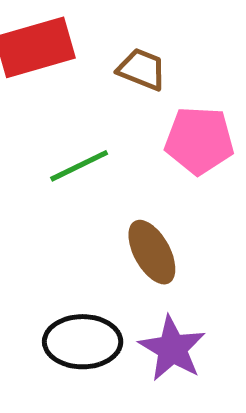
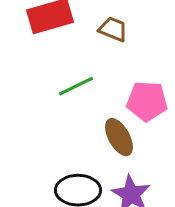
pink pentagon: (199, 140) -> (147, 101), moved

